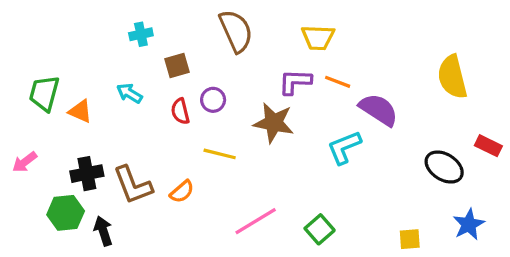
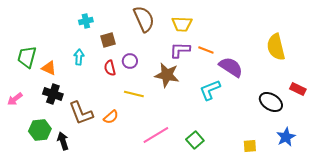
yellow trapezoid: (318, 38) -> (182, 24), moved
cyan arrow: (129, 93) -> (79, 57), turned 63
black cross: (87, 174) -> (53, 94), moved, turned 30

